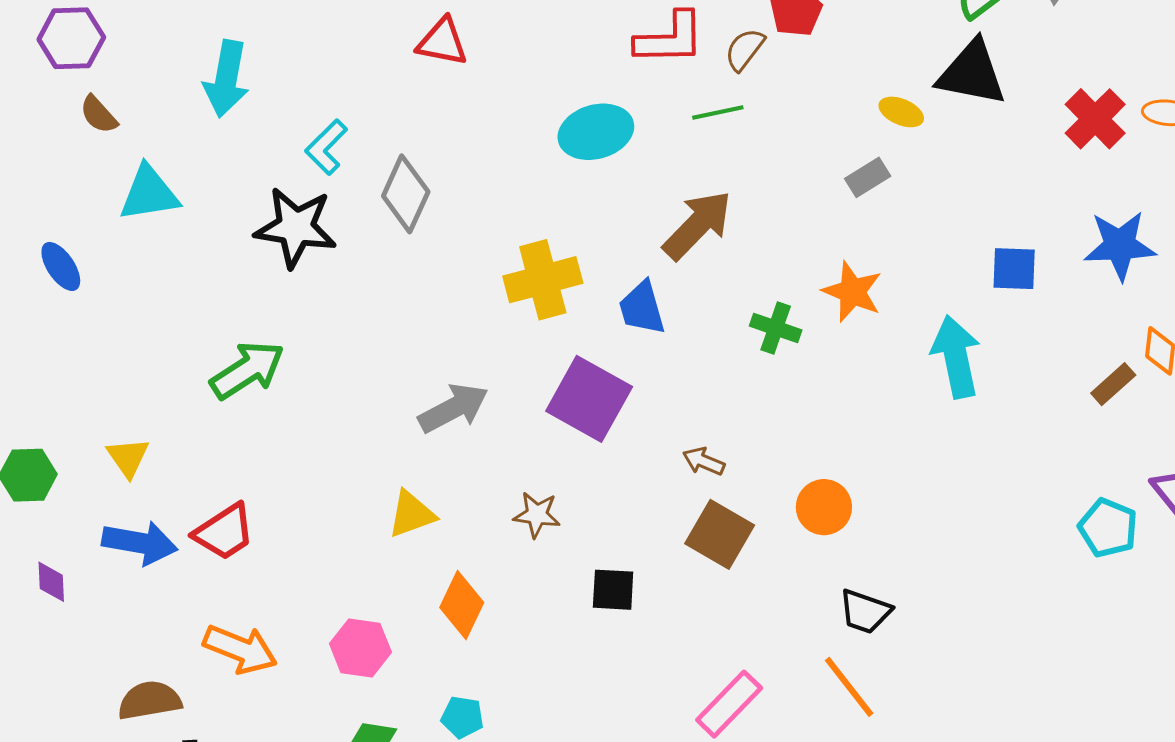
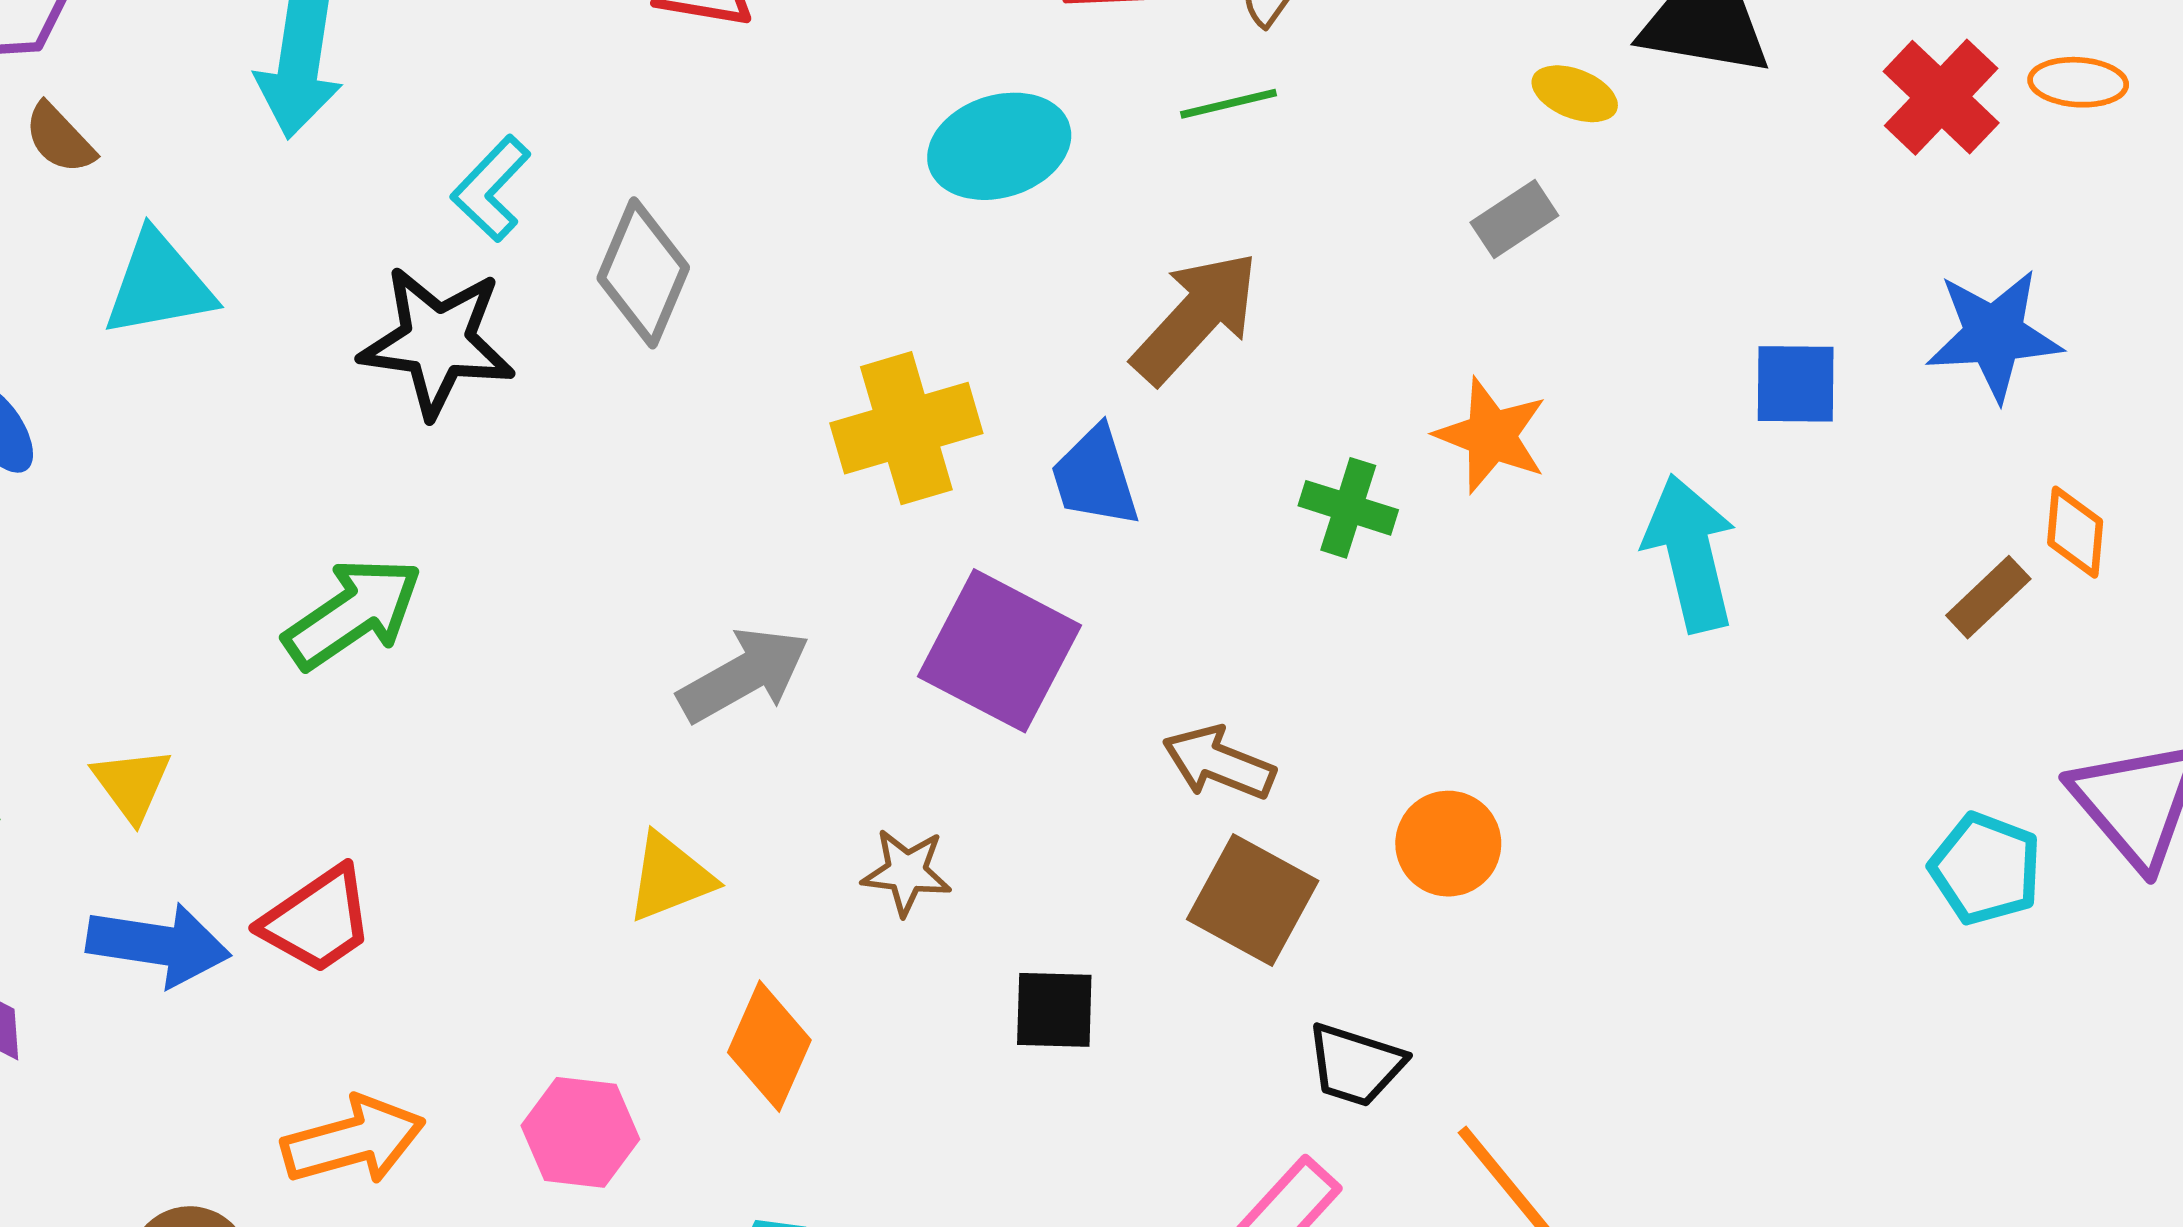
brown arrow: (704, 461) -> (1219, 763), size x1.4
black trapezoid: (865, 612) -> (1355, 1065), moved
orange arrow: (240, 649) -> (353, 1141), turned -36

